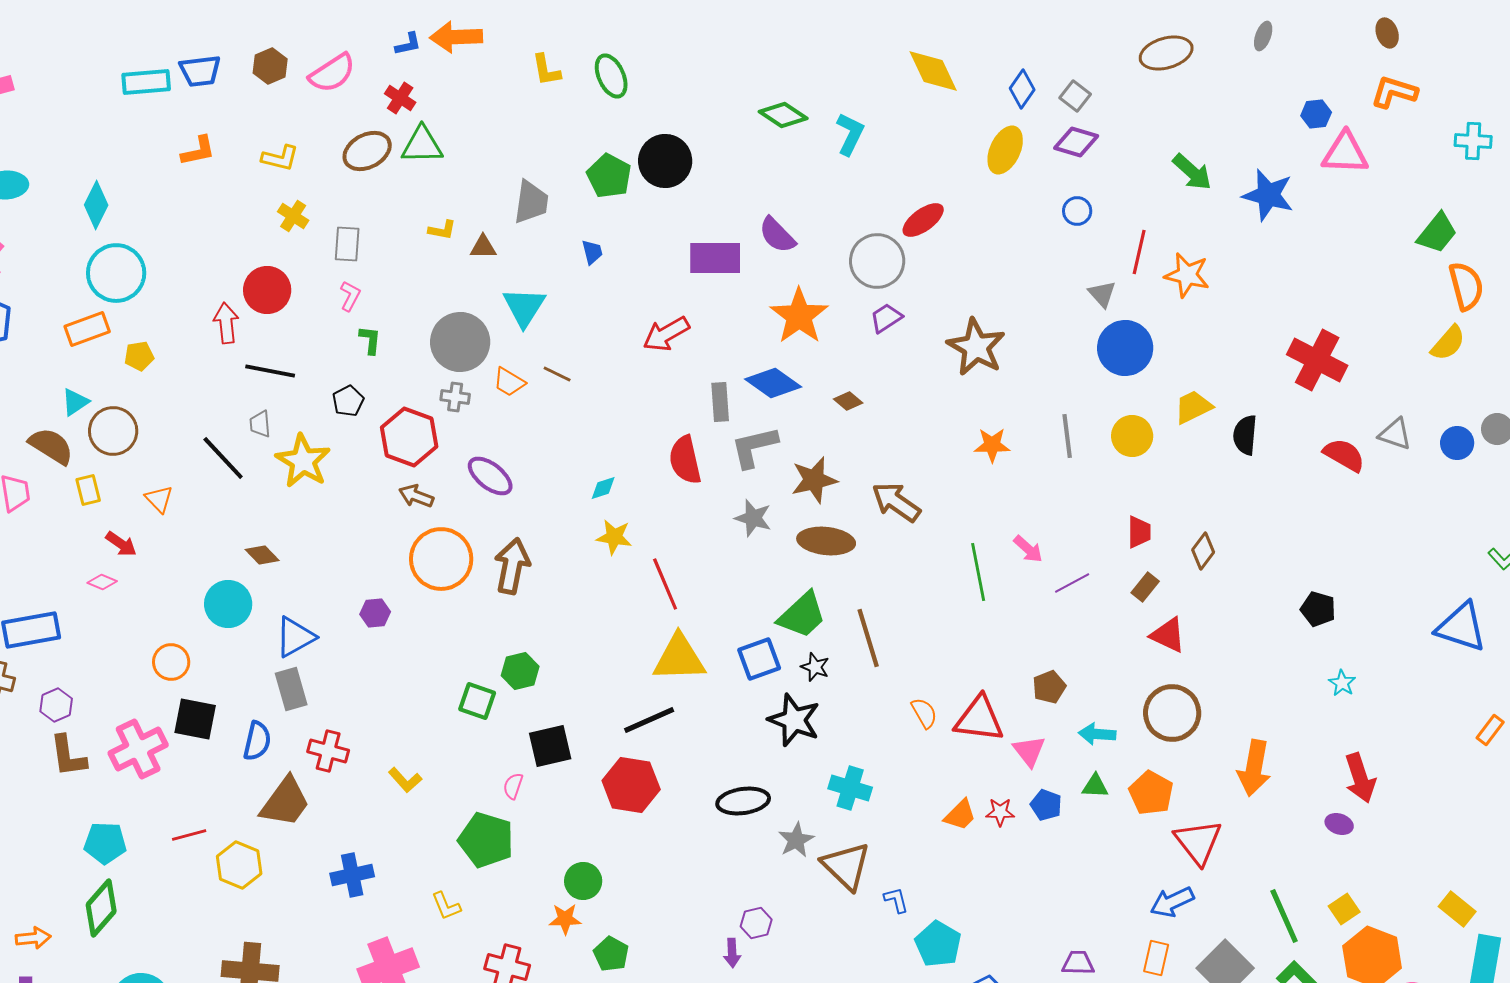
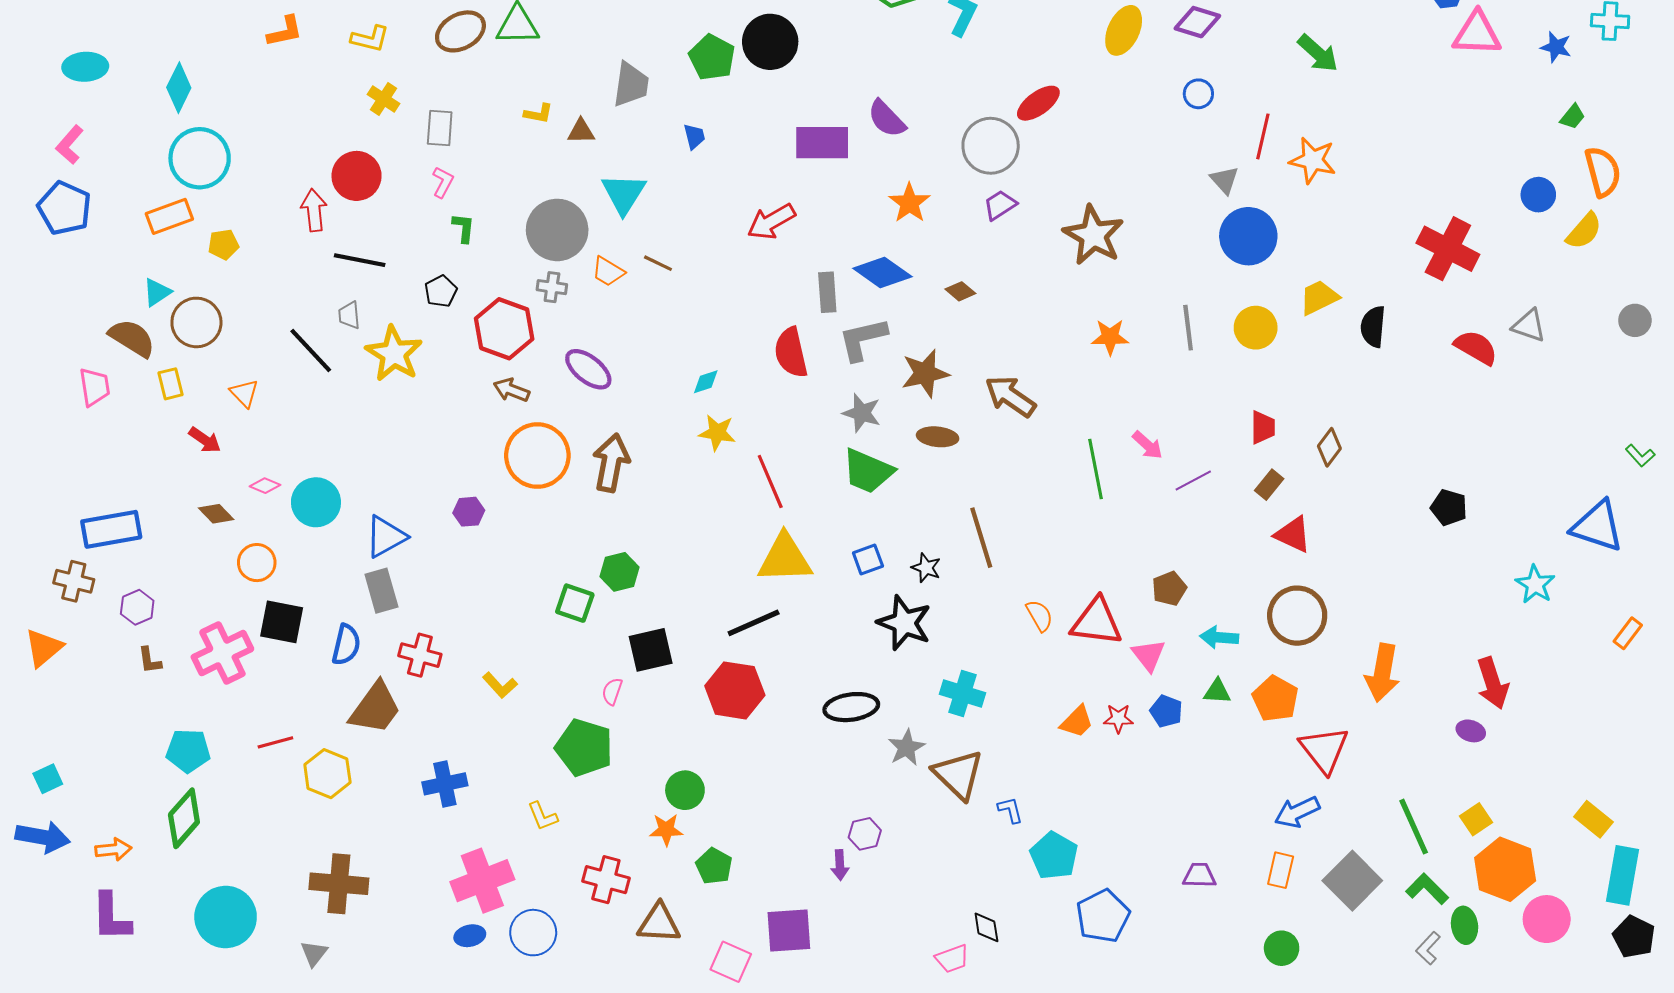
blue star: (1268, 195) -> (1556, 47), moved, size x0.6
green trapezoid: (1437, 233) -> (1573, 117), size x0.6
orange star: (799, 316) -> (909, 203), size x0.7
blue circle: (1457, 443) -> (1538, 195), moved
brown ellipse: (826, 541) -> (938, 437), size x0.7
brown diamond: (262, 555) -> (216, 514), moved
pink diamond: (102, 582) -> (265, 486), moved
green trapezoid: (802, 615) -> (868, 471), moved, turned 66
blue square: (759, 659) -> (868, 559), size x0.7
cyan star: (1342, 683) -> (1535, 584), moved, size x1.4
brown L-shape: (68, 756) -> (150, 660), size x0.6

